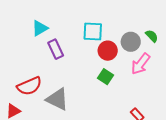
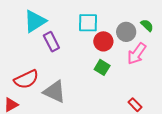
cyan triangle: (40, 28) -> (35, 21), size x1.4

